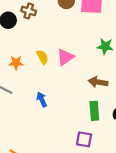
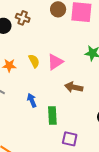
brown arrow: (98, 82) -> (74, 87), moved
green rectangle: (94, 111) -> (52, 115), moved

